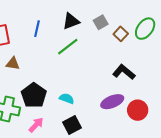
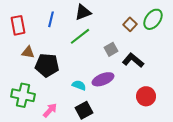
gray square: (101, 22) -> (111, 49), moved
black pentagon: (34, 95) -> (47, 65), moved, turned -30
purple ellipse: (112, 102) -> (103, 79), moved

